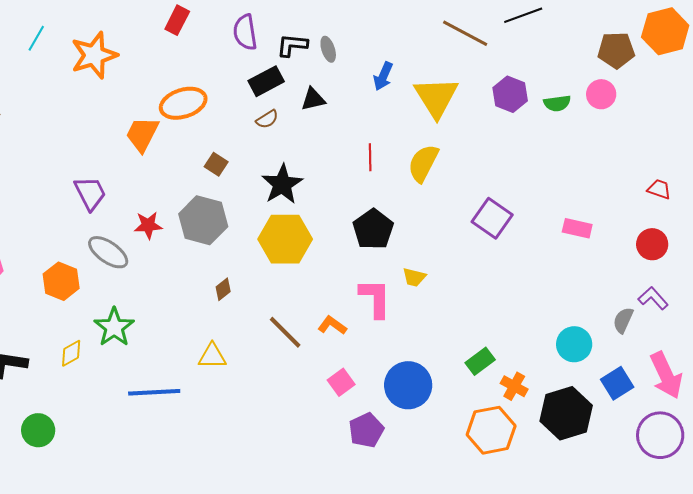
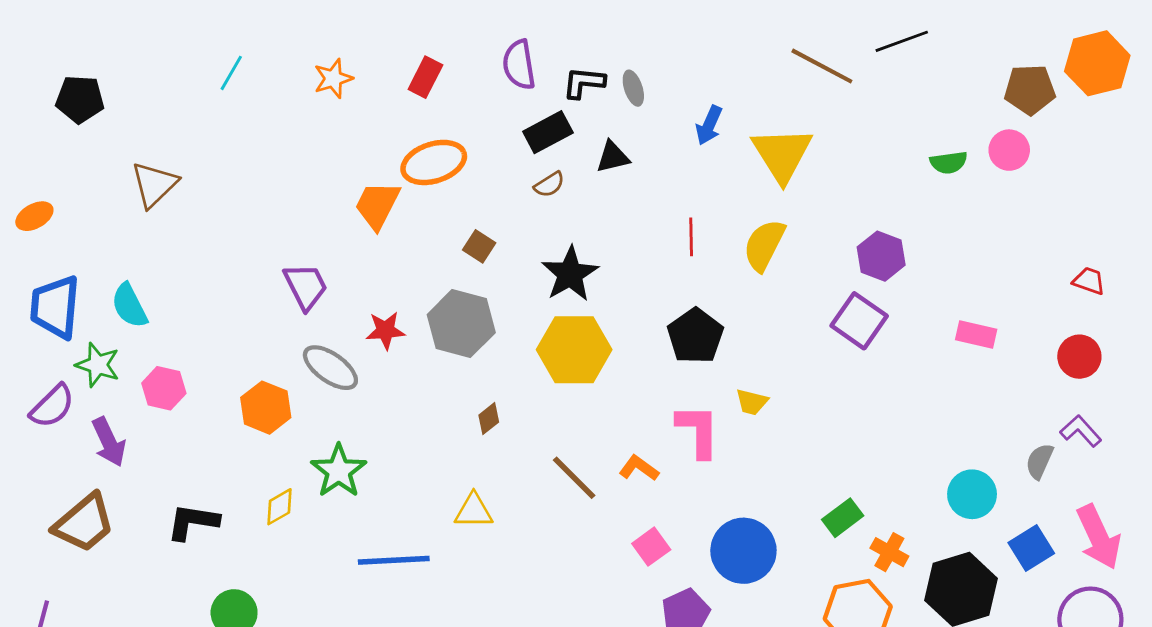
red rectangle: (177, 20) -> (425, 77), moved
orange star: (94, 55) -> (333, 78), moved, size x0.6
purple hexagon: (510, 94) -> (881, 256), moved

